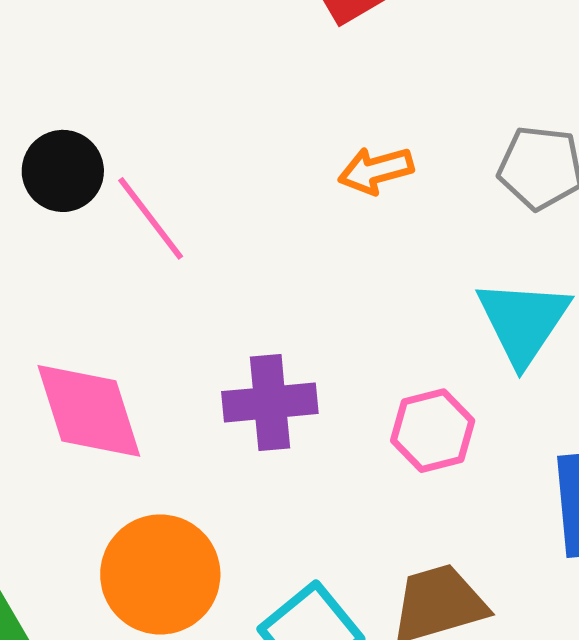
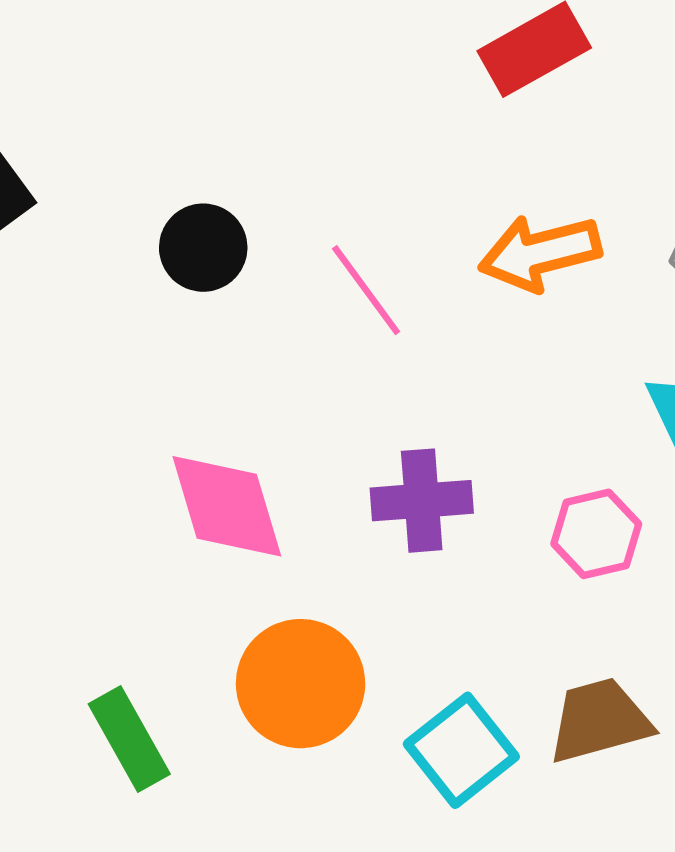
orange arrow: (376, 170) -> (540, 253), size x1.5
pink line: (151, 218) -> (366, 290), moved

